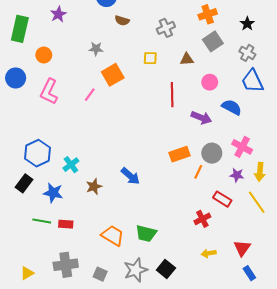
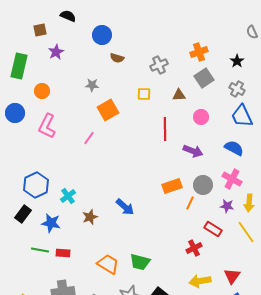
pink line: (90, 95) -> (89, 138), moved
blue semicircle: (232, 107) -> (234, 148), moved
yellow arrow: (209, 253) -> (200, 281), size x1.5

